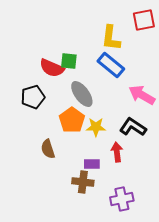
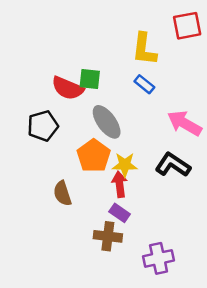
blue rectangle: (111, 65) -> (144, 84), size x0.6
red arrow: (117, 152) -> (120, 184), moved
purple rectangle: (92, 164) -> (120, 213), turned 35

